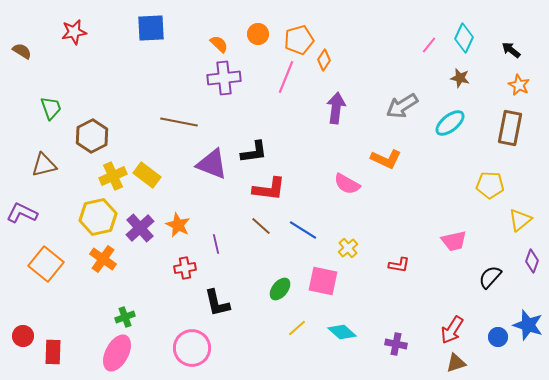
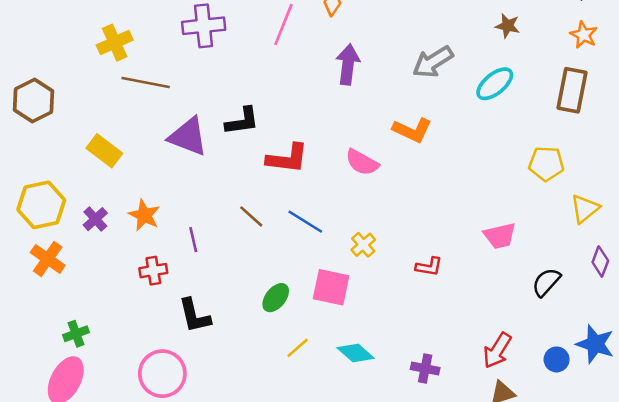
yellow cross: (113, 176) -> (115, 43), moved
red L-shape: (269, 189) -> (287, 158), moved
purple cross: (140, 228) -> (95, 219), size x0.7

